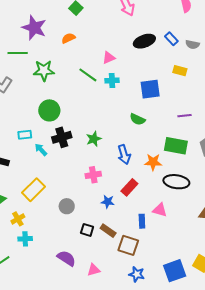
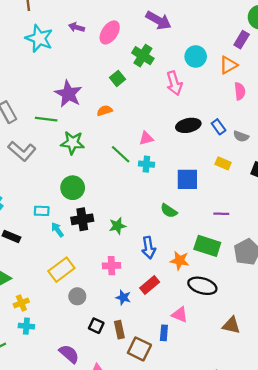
yellow rectangle: (33, 190) -> (61, 270), moved
blue rectangle: (142, 221) -> (164, 333), moved
brown rectangle: (108, 231) -> (119, 330), turned 35

